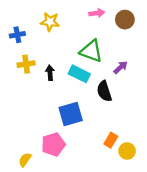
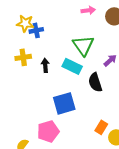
yellow star: (50, 22) -> (25, 23), moved
blue cross: (17, 35) -> (36, 30), moved
green triangle: (91, 51) -> (83, 45), turned 35

